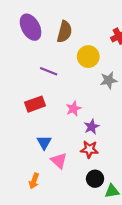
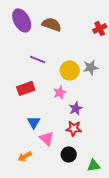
brown semicircle: (64, 32) -> (52, 24), turned -84
yellow circle: (88, 57) -> (70, 70), moved
black circle: (95, 179) -> (69, 154), moved
orange arrow: (34, 181) -> (25, 156), turned 40

